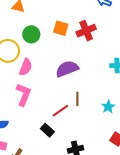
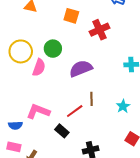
orange square: (61, 28) -> (71, 16), moved
green circle: (31, 34) -> (53, 49), moved
pink L-shape: (24, 94) -> (38, 111), moved, turned -90

